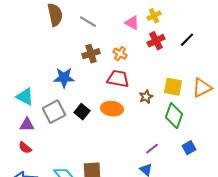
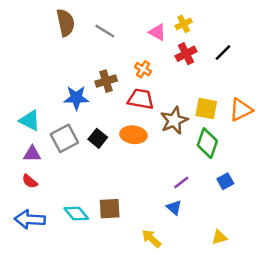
brown cross: (91, 54) -> (106, 81), moved
brown star: (146, 97) -> (174, 120), size x1.6

